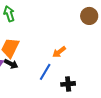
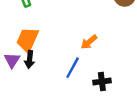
black arrow: (11, 64) -> (30, 59), turned 72

